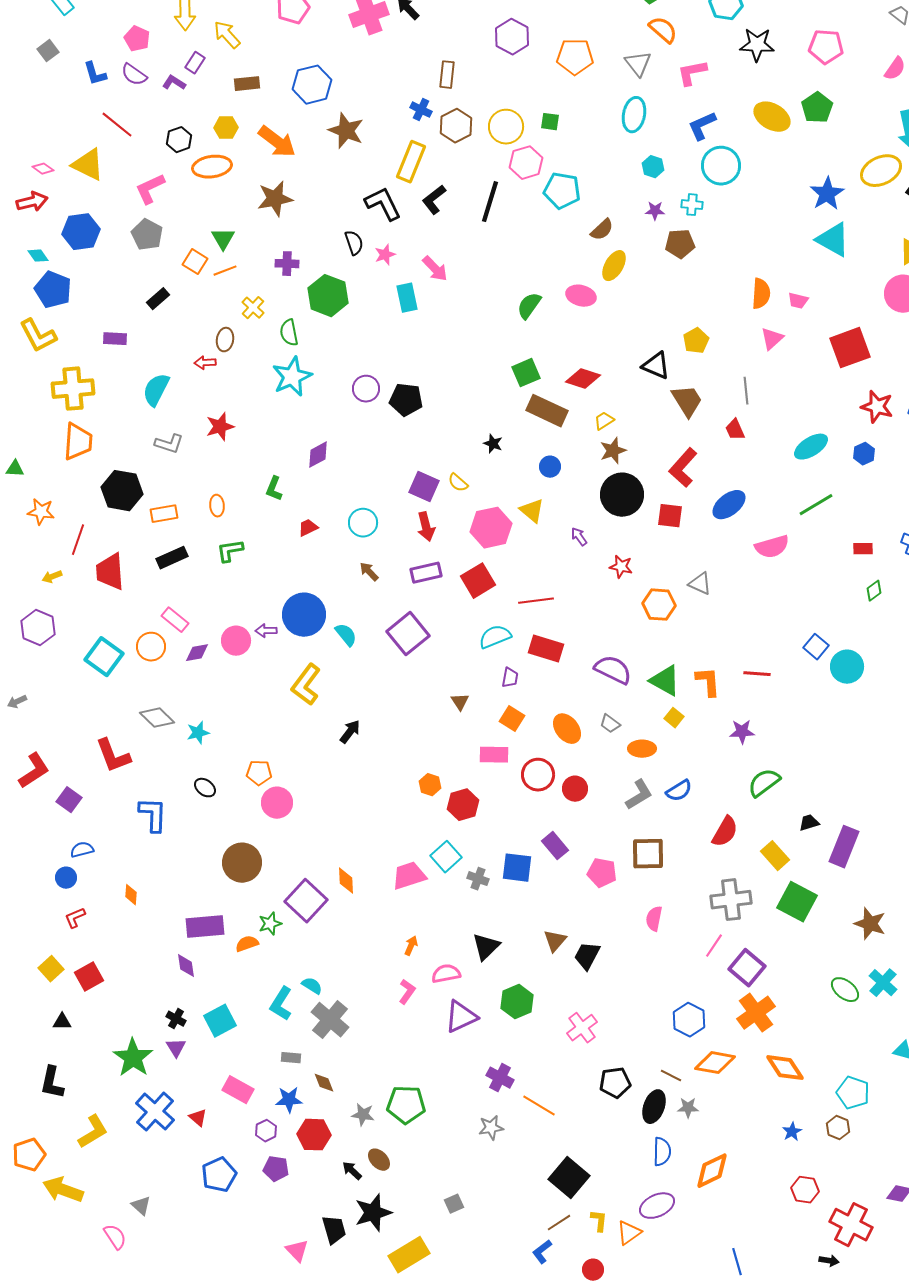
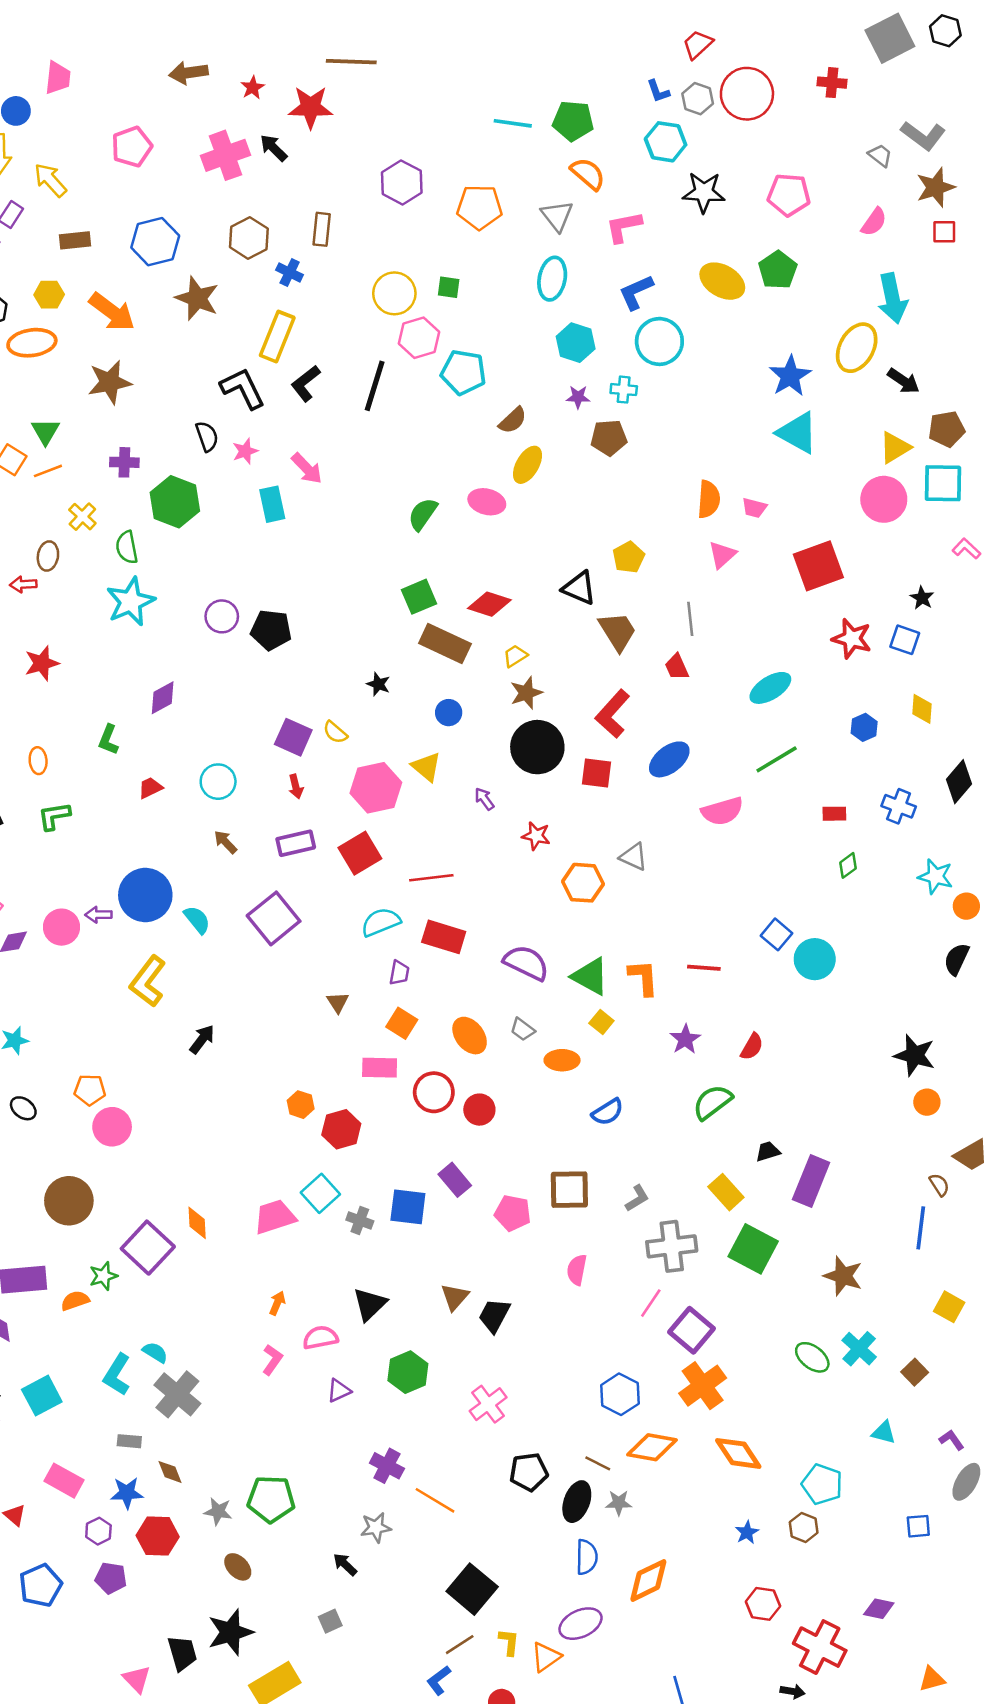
brown hexagon: (456, 126) -> (249, 238), moved
cyan hexagon: (653, 167) -> (576, 343), size x1.4
yellow ellipse: (881, 171) -> (857, 348), turned -36
blue hexagon: (864, 454) -> (864, 727), moved
red arrow: (426, 527) -> (296, 787), size x0.7
purple star: (742, 732) -> (685, 1039), turned -30
gray L-shape: (639, 795) -> (637, 1198), moved, size x0.7
red semicircle: (725, 832) -> (752, 1047), moved, size x0.7
purple triangle: (461, 1017) -> (339, 1391), size x0.6
black arrow: (352, 1171) -> (345, 1564), moved

